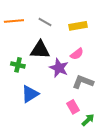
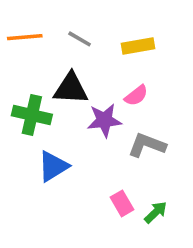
green cross: (18, 65) -> (32, 115), size x1.5
purple star: (59, 68) -> (104, 120), turned -30
pink rectangle: (73, 107) -> (122, 203), moved

